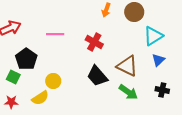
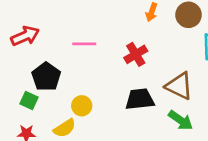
red cross: (94, 42) -> (136, 54), turned 30
black trapezoid: (97, 76) -> (140, 99), turned 125

